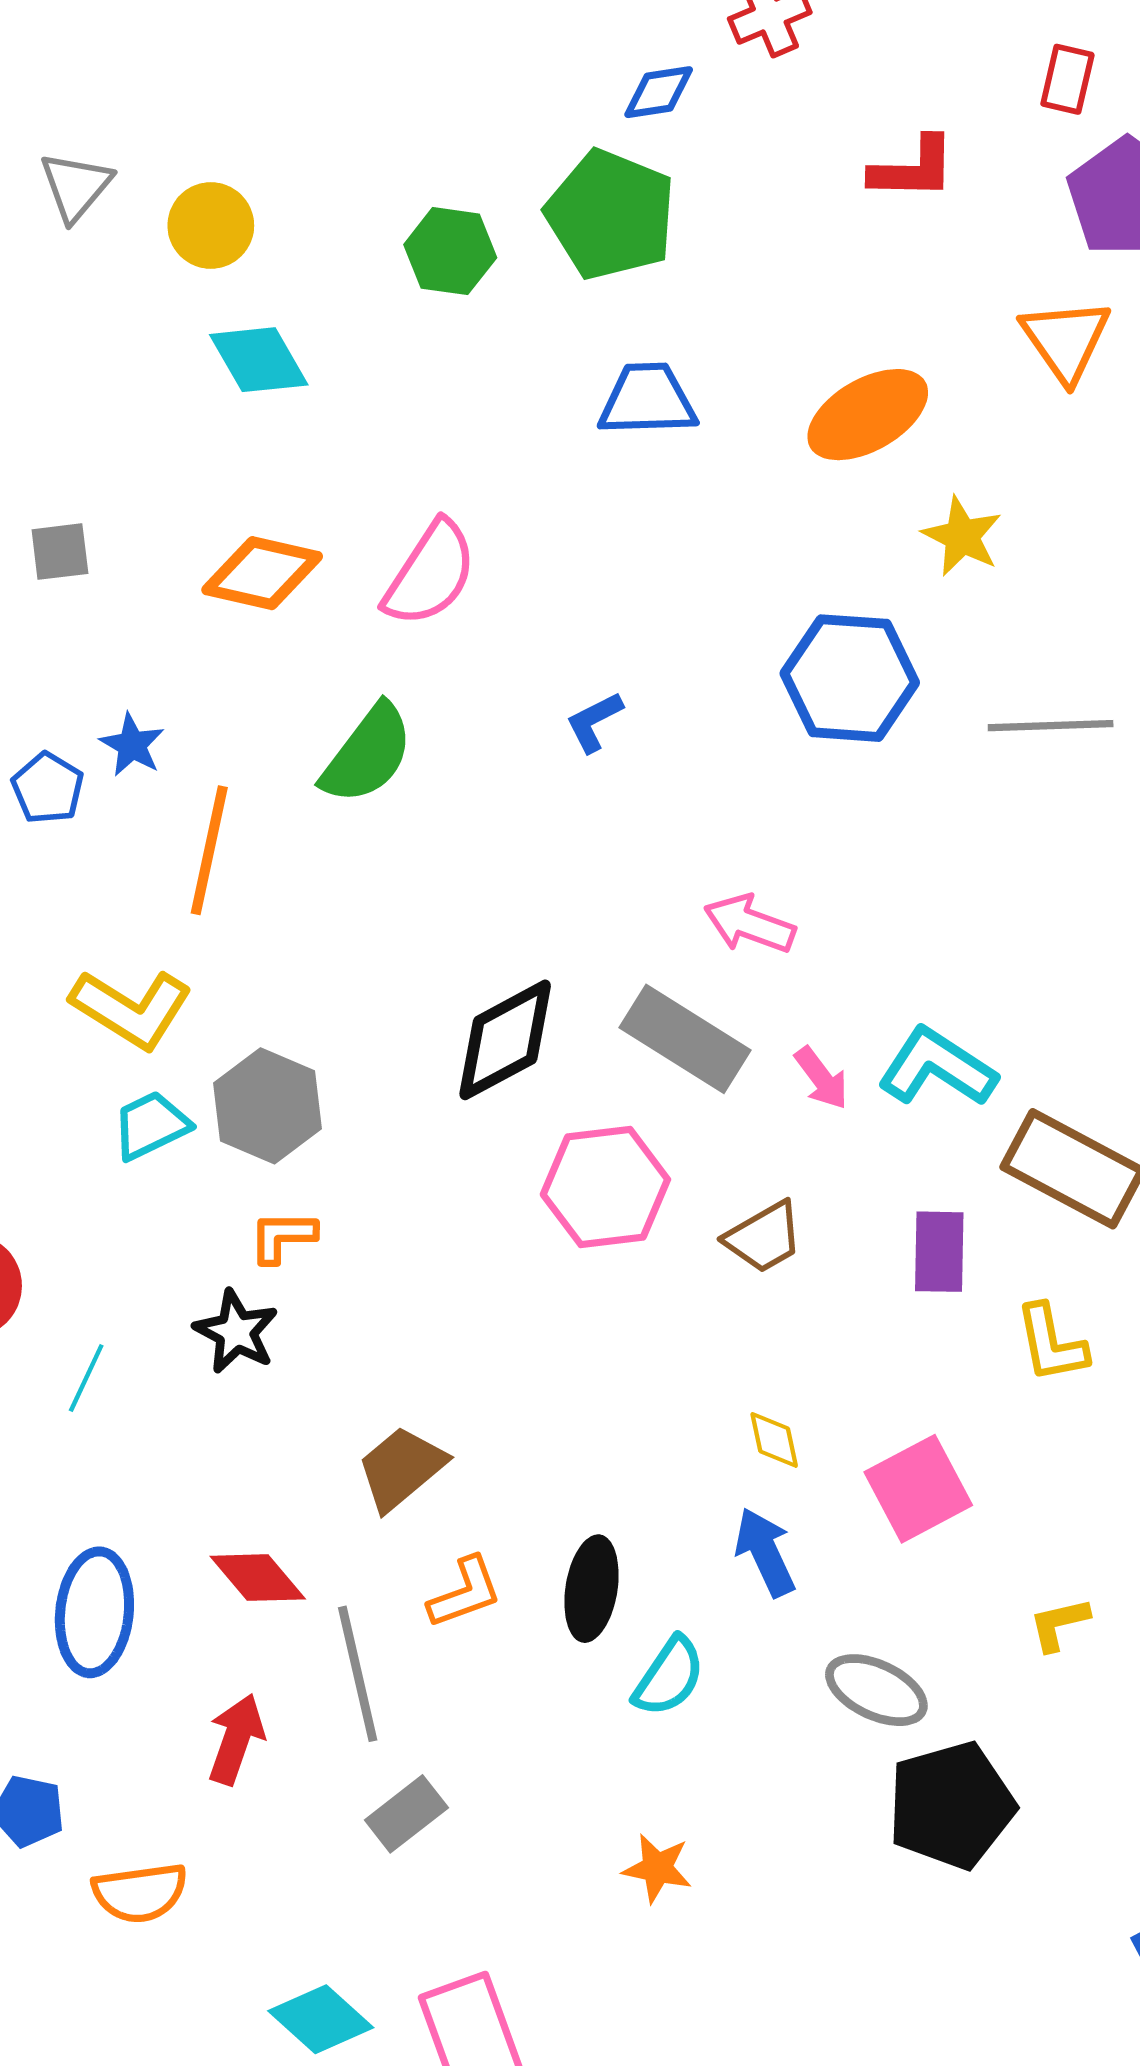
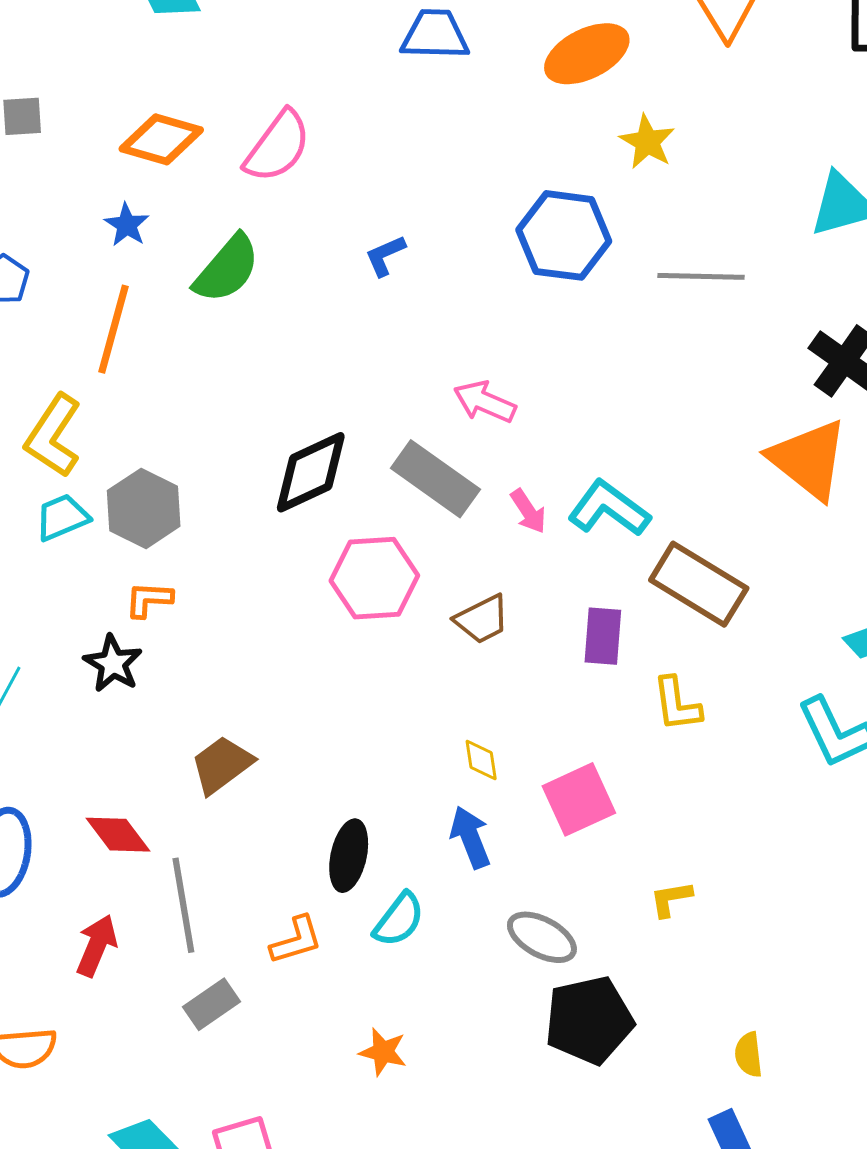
blue star: (132, 745) -> (127, 225), moved
yellow L-shape: (131, 1009) -> (53, 436), turned 88
orange L-shape: (465, 1592) -> (296, 940), moved

